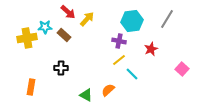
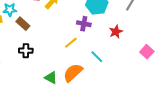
brown rectangle: (64, 35) -> (23, 24), moved
yellow line: (119, 60) -> (71, 43), moved
orange semicircle: (108, 90) -> (73, 73), size x1.5

